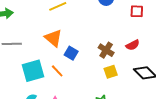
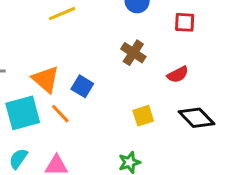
orange triangle: (53, 38) -> (46, 79), moved
brown cross: (106, 50) -> (133, 53), moved

